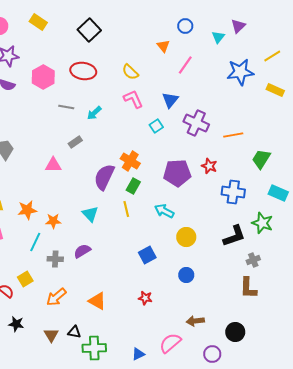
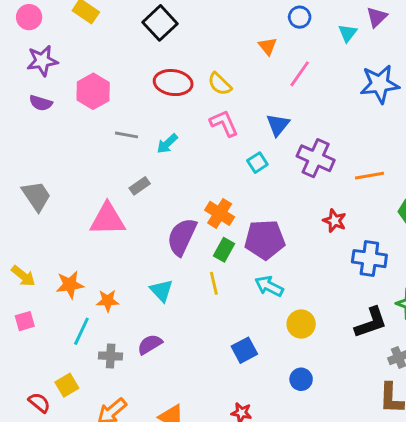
red ellipse: (83, 71) -> (173, 83), moved
pink triangle: (53, 165) -> (108, 219), size x1.5
purple pentagon: (177, 173) -> (265, 240), moved

